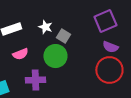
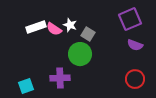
pink semicircle: (20, 54) -> (54, 29), moved, turned 56
red circle: (109, 70) -> (135, 79), moved, size x0.7

